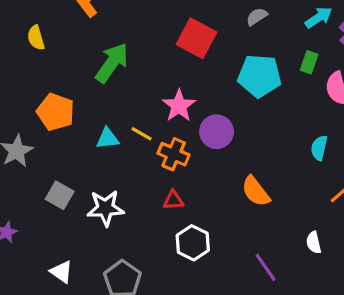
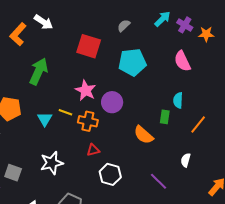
green rectangle: (309, 62) -> (165, 117), moved
cyan triangle: (107, 138) -> (45, 119), turned -42
gray square: (60, 195) -> (13, 173), moved
white semicircle: (314, 243) -> (186, 160), turned 40

